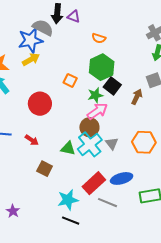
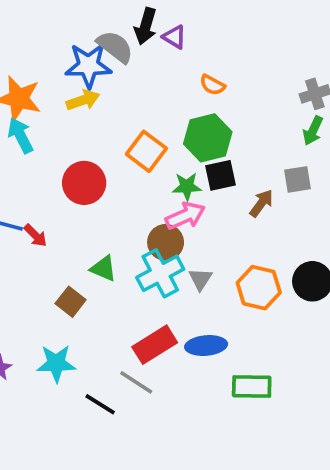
orange square: (70, 80) -> (146, 151), size x1.5
black square: (112, 86) -> (221, 175), turned 30
red arrow: (32, 140) -> (35, 236), moved
green triangle: (68, 148) -> (104, 268), moved
cyan star: (68, 200) -> (56, 363), moved
gray line: (108, 203) -> (136, 382), moved

